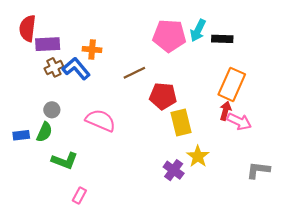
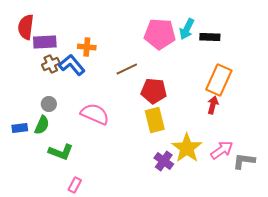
pink arrow: (239, 121) -> (222, 150), moved, turned -60
yellow rectangle: (181, 123) -> (155, 120), moved
yellow star: (198, 156) -> (187, 148), size x1.4

